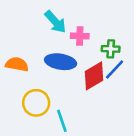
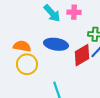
pink cross: (80, 36) -> (74, 12), moved
yellow circle: (36, 103) -> (27, 64), moved

